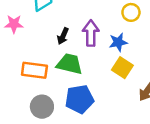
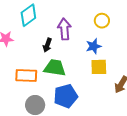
purple arrow: (91, 33) -> (64, 29), moved
yellow square: (122, 68) -> (99, 67), turned -30

